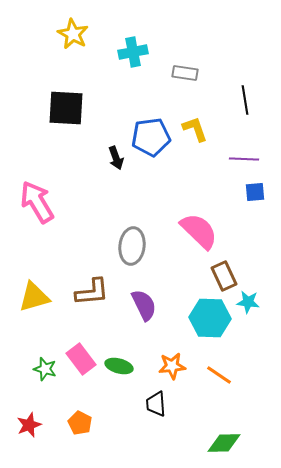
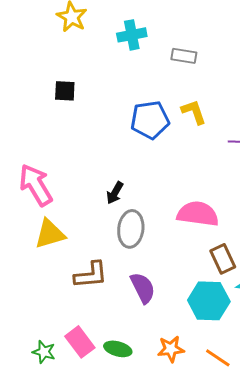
black square: (66, 108) -> (65, 91), size x0.6
black arrow: (116, 158) -> (115, 193), moved, turned 50
pink semicircle: (199, 231) -> (198, 214), turned -36
yellow triangle: (34, 297) -> (50, 234), moved

